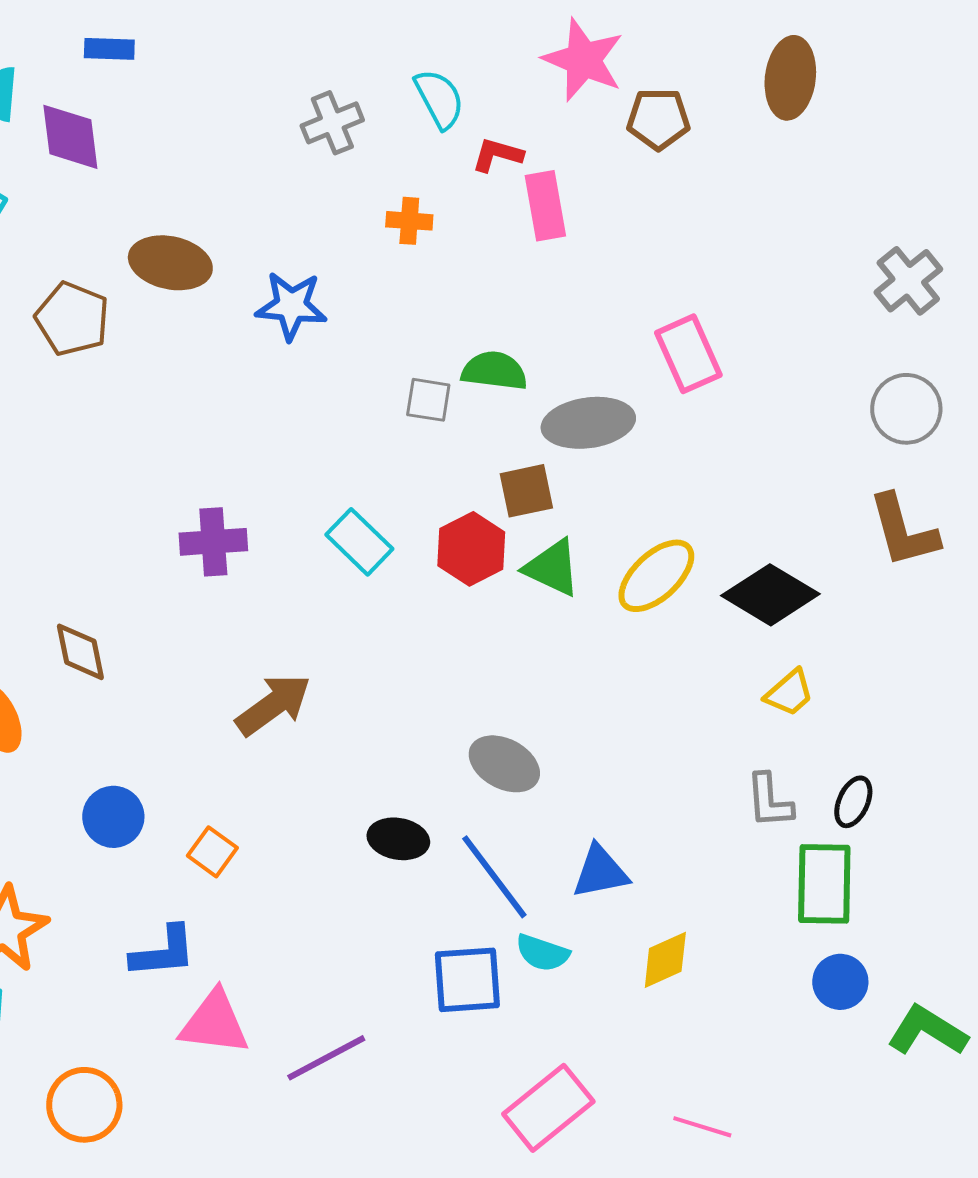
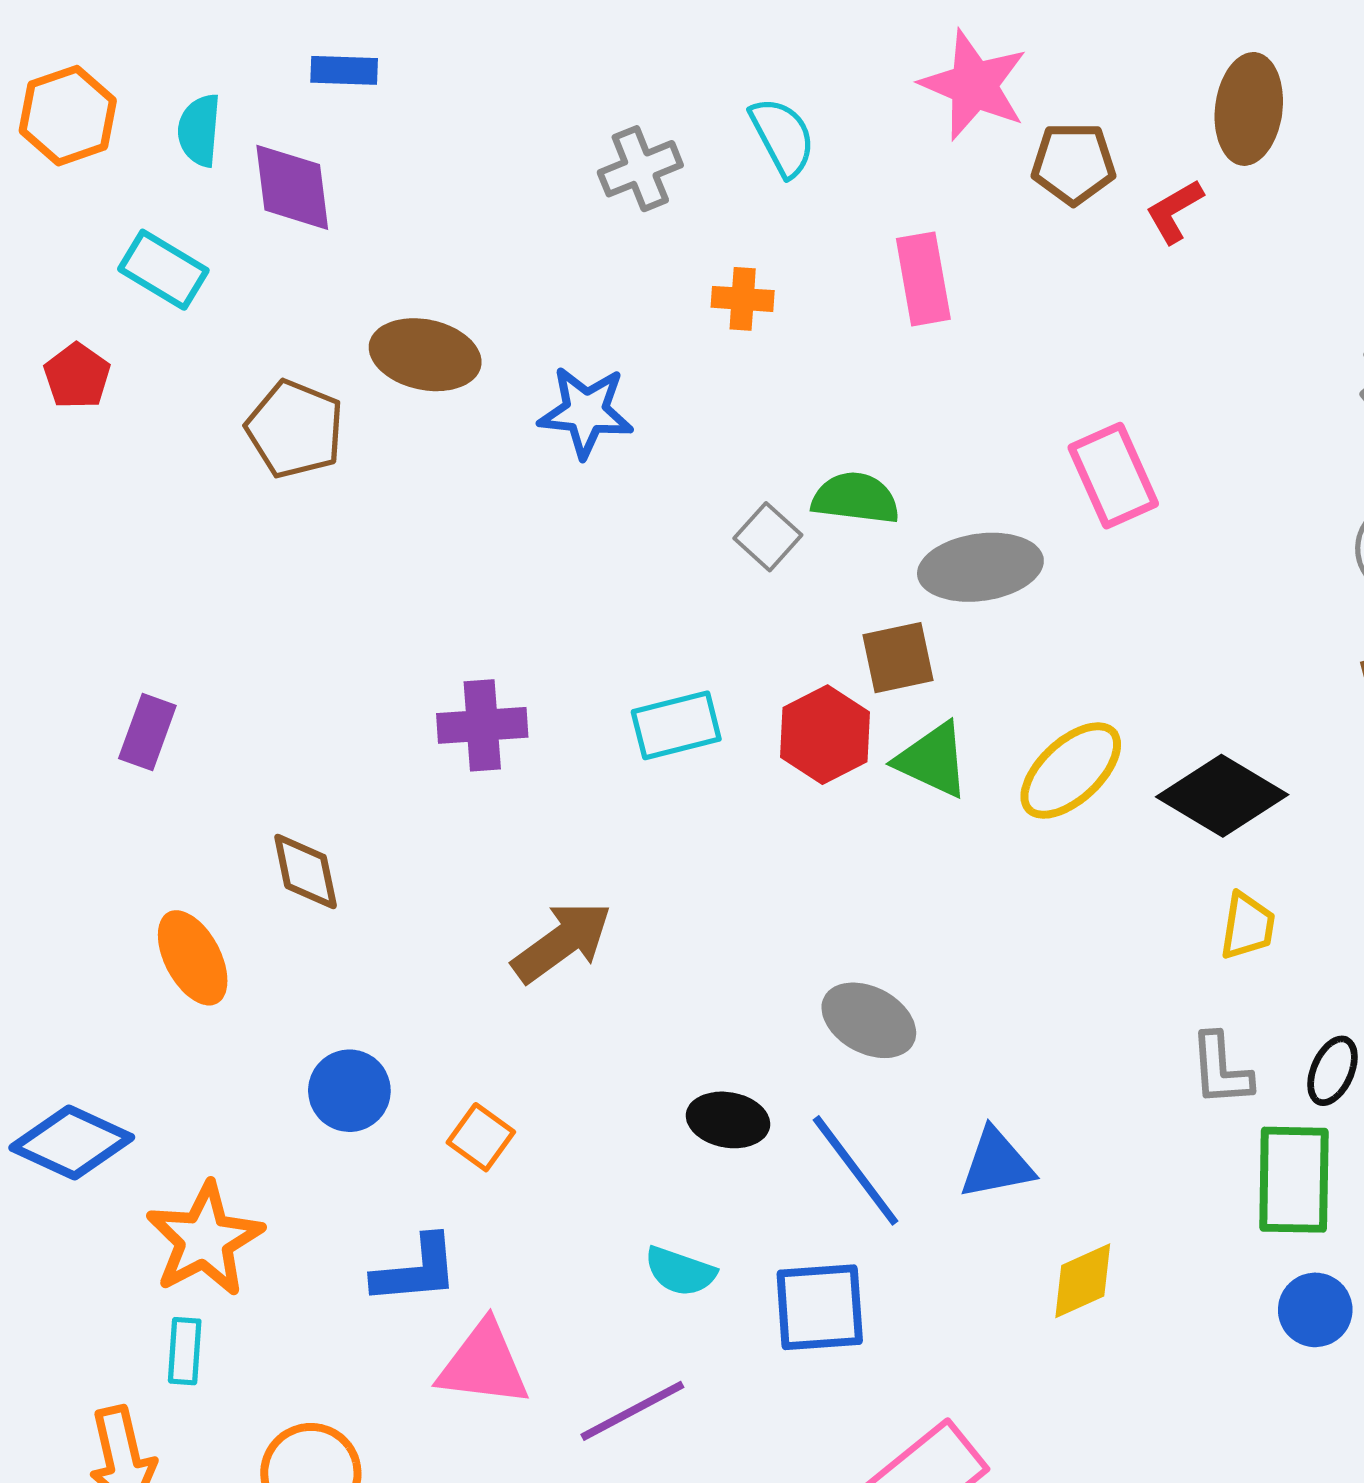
red L-shape: (497, 155) -> (1174, 211), moved, turned -46
gray square: (428, 400) -> (768, 537), turned 33
cyan rectangle: (359, 542) -> (676, 725), turned -58
yellow trapezoid: (789, 693) -> (1247, 926), turned -40
cyan semicircle: (542, 953) -> (680, 1271), moved

